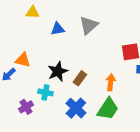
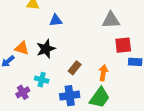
gray triangle: (89, 25) -> (111, 20), moved, turned 36
black star: (58, 71) -> (46, 49), moved
blue cross: (76, 108) -> (70, 96), turned 36

